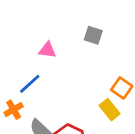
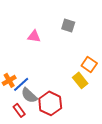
blue line: (30, 84) -> (21, 84), moved

